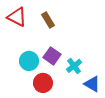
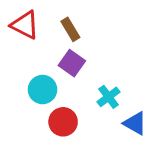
purple square: (52, 56) -> (72, 63), moved

